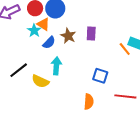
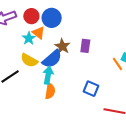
blue semicircle: (49, 43) -> (52, 59), moved, size x1.5
yellow semicircle: (40, 81) -> (29, 60), moved
orange semicircle: (89, 102) -> (50, 91), moved

